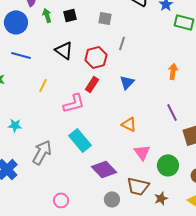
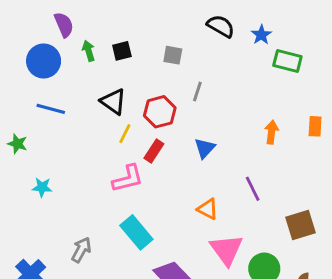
yellow line: (43, 85) -> (125, 134), moved
purple line: (172, 112) -> (253, 189), moved
cyan star: (15, 125) -> (42, 187), moved
gray arrow: (42, 152) -> (81, 250), size x0.7
pink triangle: (142, 152) -> (227, 250), size x1.4

